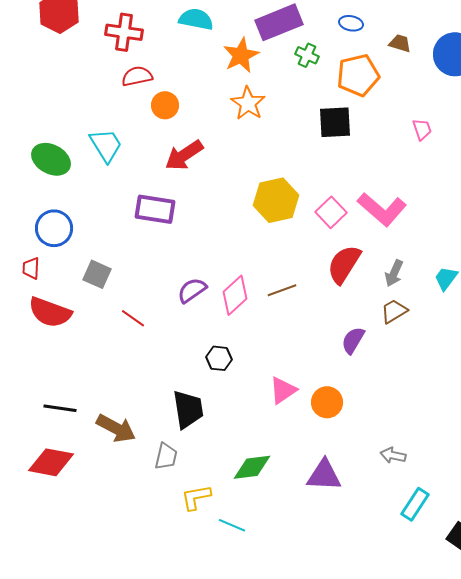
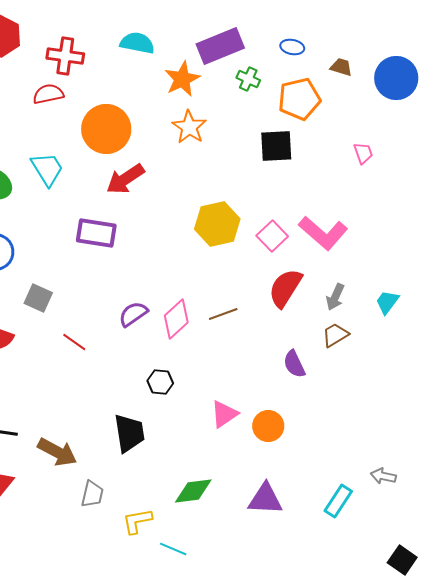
red semicircle: (137, 76) -> (48, 94), moved
orange circle: (165, 105) -> (106, 129), size x1.8
purple semicircle: (353, 340) -> (294, 364), turned -56
gray arrow: (393, 455) -> (383, 476), moved
gray trapezoid: (166, 456) -> (92, 494), moved
cyan rectangle: (415, 504) -> (338, 501), moved

